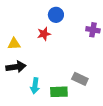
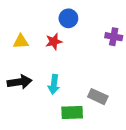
yellow triangle: (14, 44) -> (21, 42), moved
cyan arrow: (35, 86) -> (54, 84), moved

